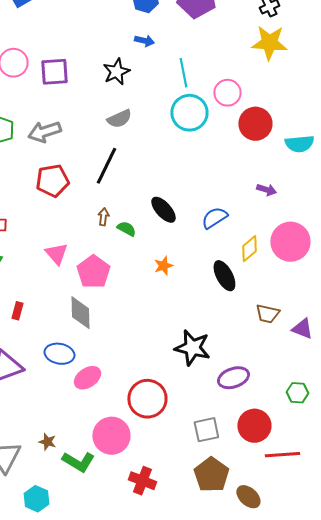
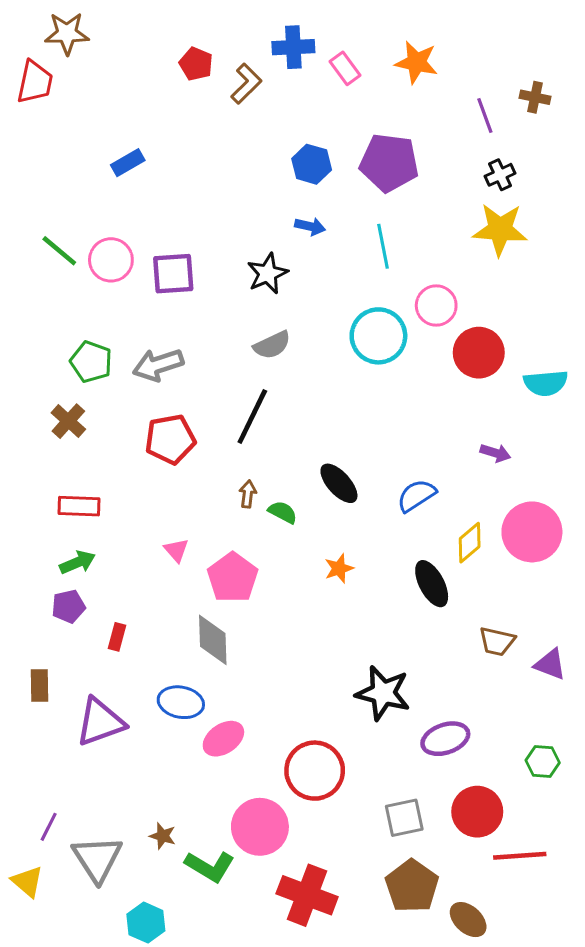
cyan line: (183, 73) -> (383, 246), moved
pink triangle: (56, 254) -> (176, 550), size x0.7
red cross: (142, 481) -> (307, 895), size x1.4

